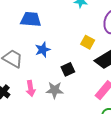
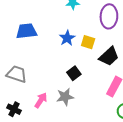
blue star: (43, 50) -> (67, 38), moved
pink arrow: (31, 89) -> (41, 100), turned -126

